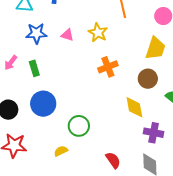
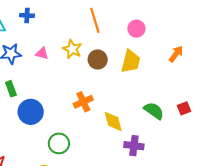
orange cross: (108, 67) -> (83, 102), moved
brown circle: (148, 79) -> (98, 59), moved
blue circle: (43, 104) -> (31, 112), moved

